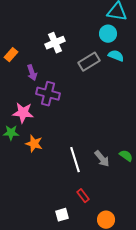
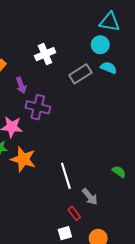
orange star: (34, 144) -> (23, 159), size x1.4
gray arrow: (102, 159) -> (90, 197), moved
white square: (62, 215) -> (65, 233), moved

